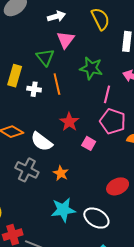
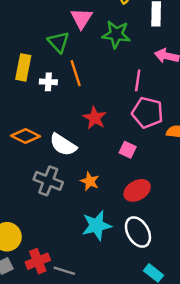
green star: (91, 68) -> (116, 34), moved
pink square: (89, 143) -> (128, 150), moved
red ellipse: (118, 186) -> (137, 190), moved
white ellipse: (96, 218) -> (138, 232), turned 35

